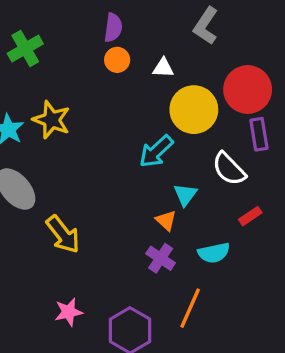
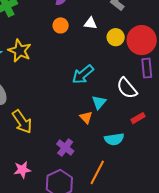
orange circle: (117, 60) -> (61, 25), moved
yellow circle: (194, 110) -> (116, 37), moved, size x0.6
purple cross: (161, 258) -> (65, 147), moved

